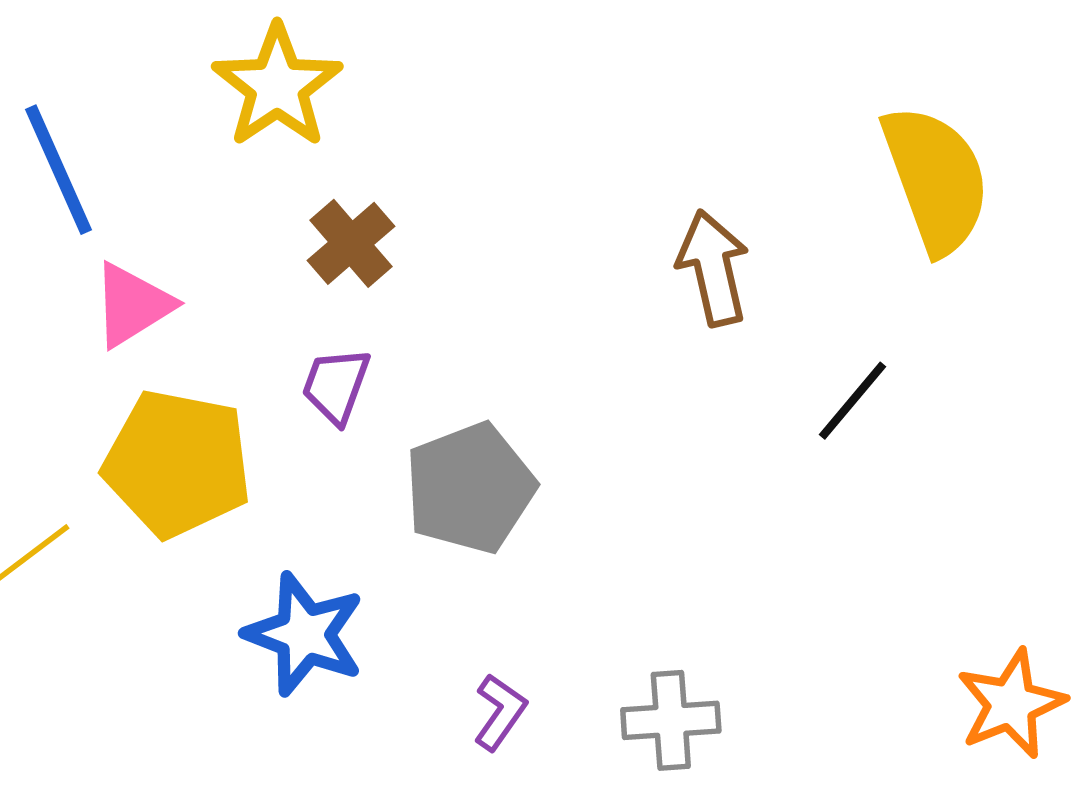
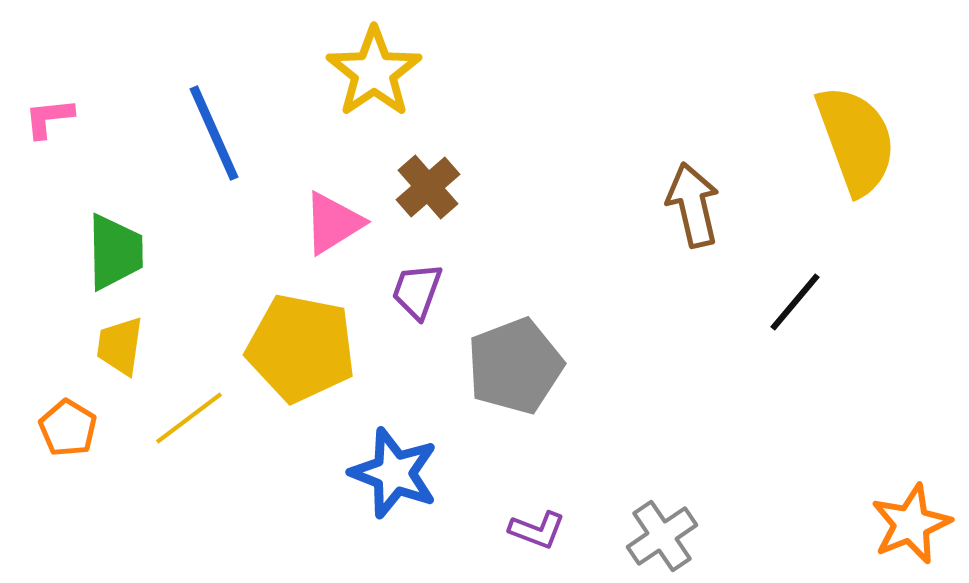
pink triangle: (132, 305) -> (333, 223), moved
purple L-shape: (500, 712) -> (537, 530), turned 76
gray cross: (671, 720) -> (662, 536), turned -30

